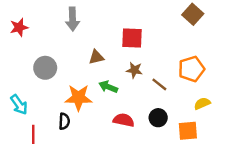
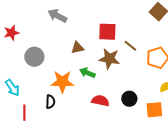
gray arrow: (73, 19) -> (57, 16), turned 120
red star: (19, 27) -> (11, 33), moved
brown star: (134, 70) -> (109, 59), size x1.5
brown line: (159, 84) -> (130, 46), moved

